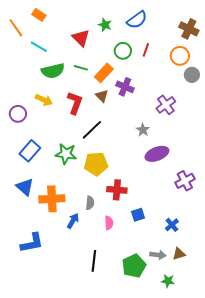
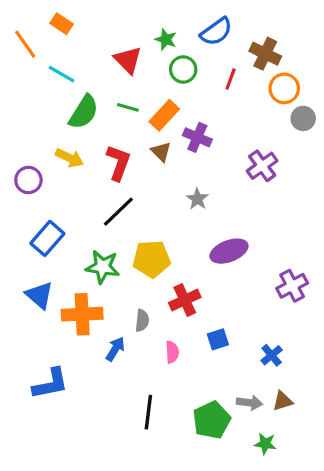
brown cross: (189, 29) -> (265, 54), moved
green circle: (123, 51) -> (183, 69), moved
green semicircle: (53, 71) -> (84, 112), turned -45
black line: (92, 130) -> (118, 212), moved
gray star: (143, 130) -> (197, 199), moved
green star: (66, 154) -> (103, 267), moved
purple ellipse: (157, 154) -> (229, 251), moved
red cross: (117, 190) -> (185, 300), turned -30

